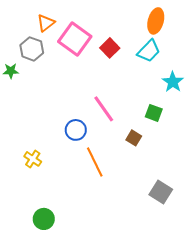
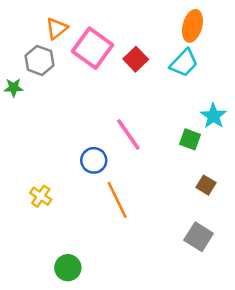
cyan star: (173, 82) -> (213, 116), moved
brown square: (134, 138) -> (206, 185), moved
green circle: (44, 219) -> (68, 268), moved

